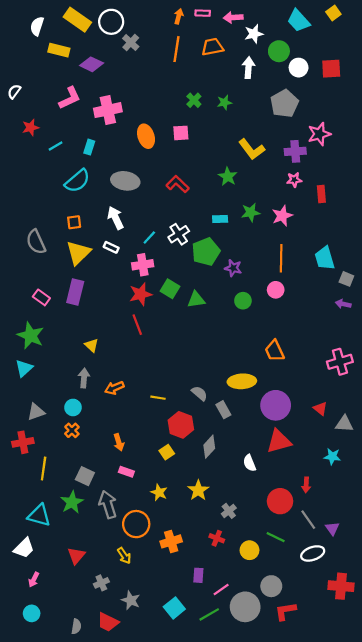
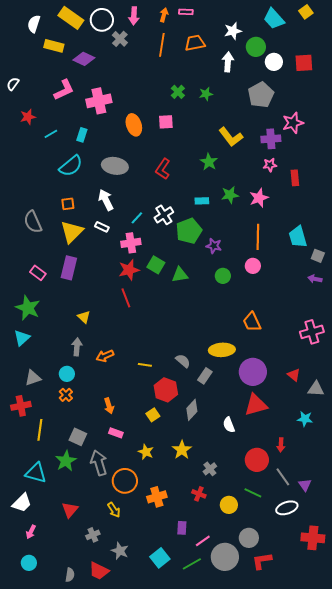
pink arrow: (233, 17) -> (134, 16), moved, turned -84
red L-shape: (178, 184) -> (163, 169), turned -100
gray rectangle: (223, 410) -> (205, 376), turned 63

